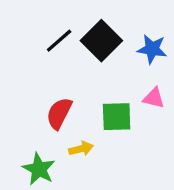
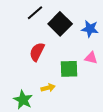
black line: (59, 41) -> (35, 13), moved
red semicircle: (59, 113) -> (37, 52), moved

